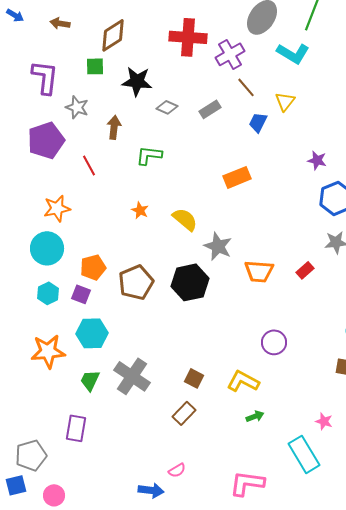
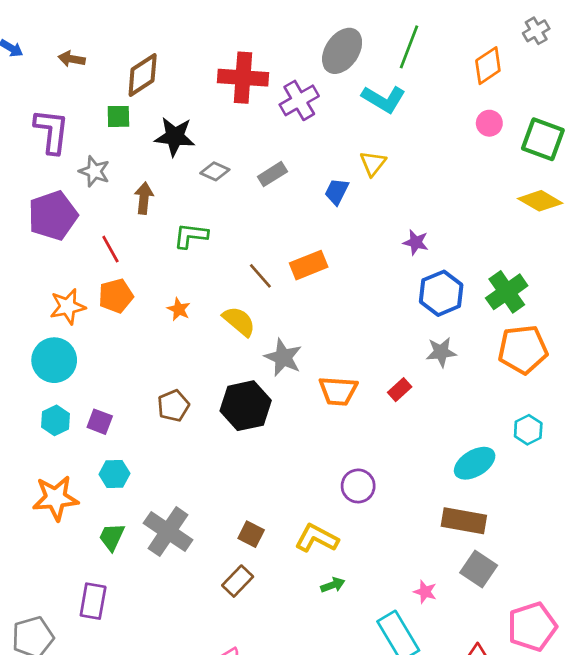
brown line: (246, 87) -> (260, 276), moved
orange pentagon: (93, 267) -> (116, 296), moved
brown pentagon: (136, 282) -> (173, 406), size x0.7
cyan hexagon: (92, 333) -> (114, 474), size x0.7

